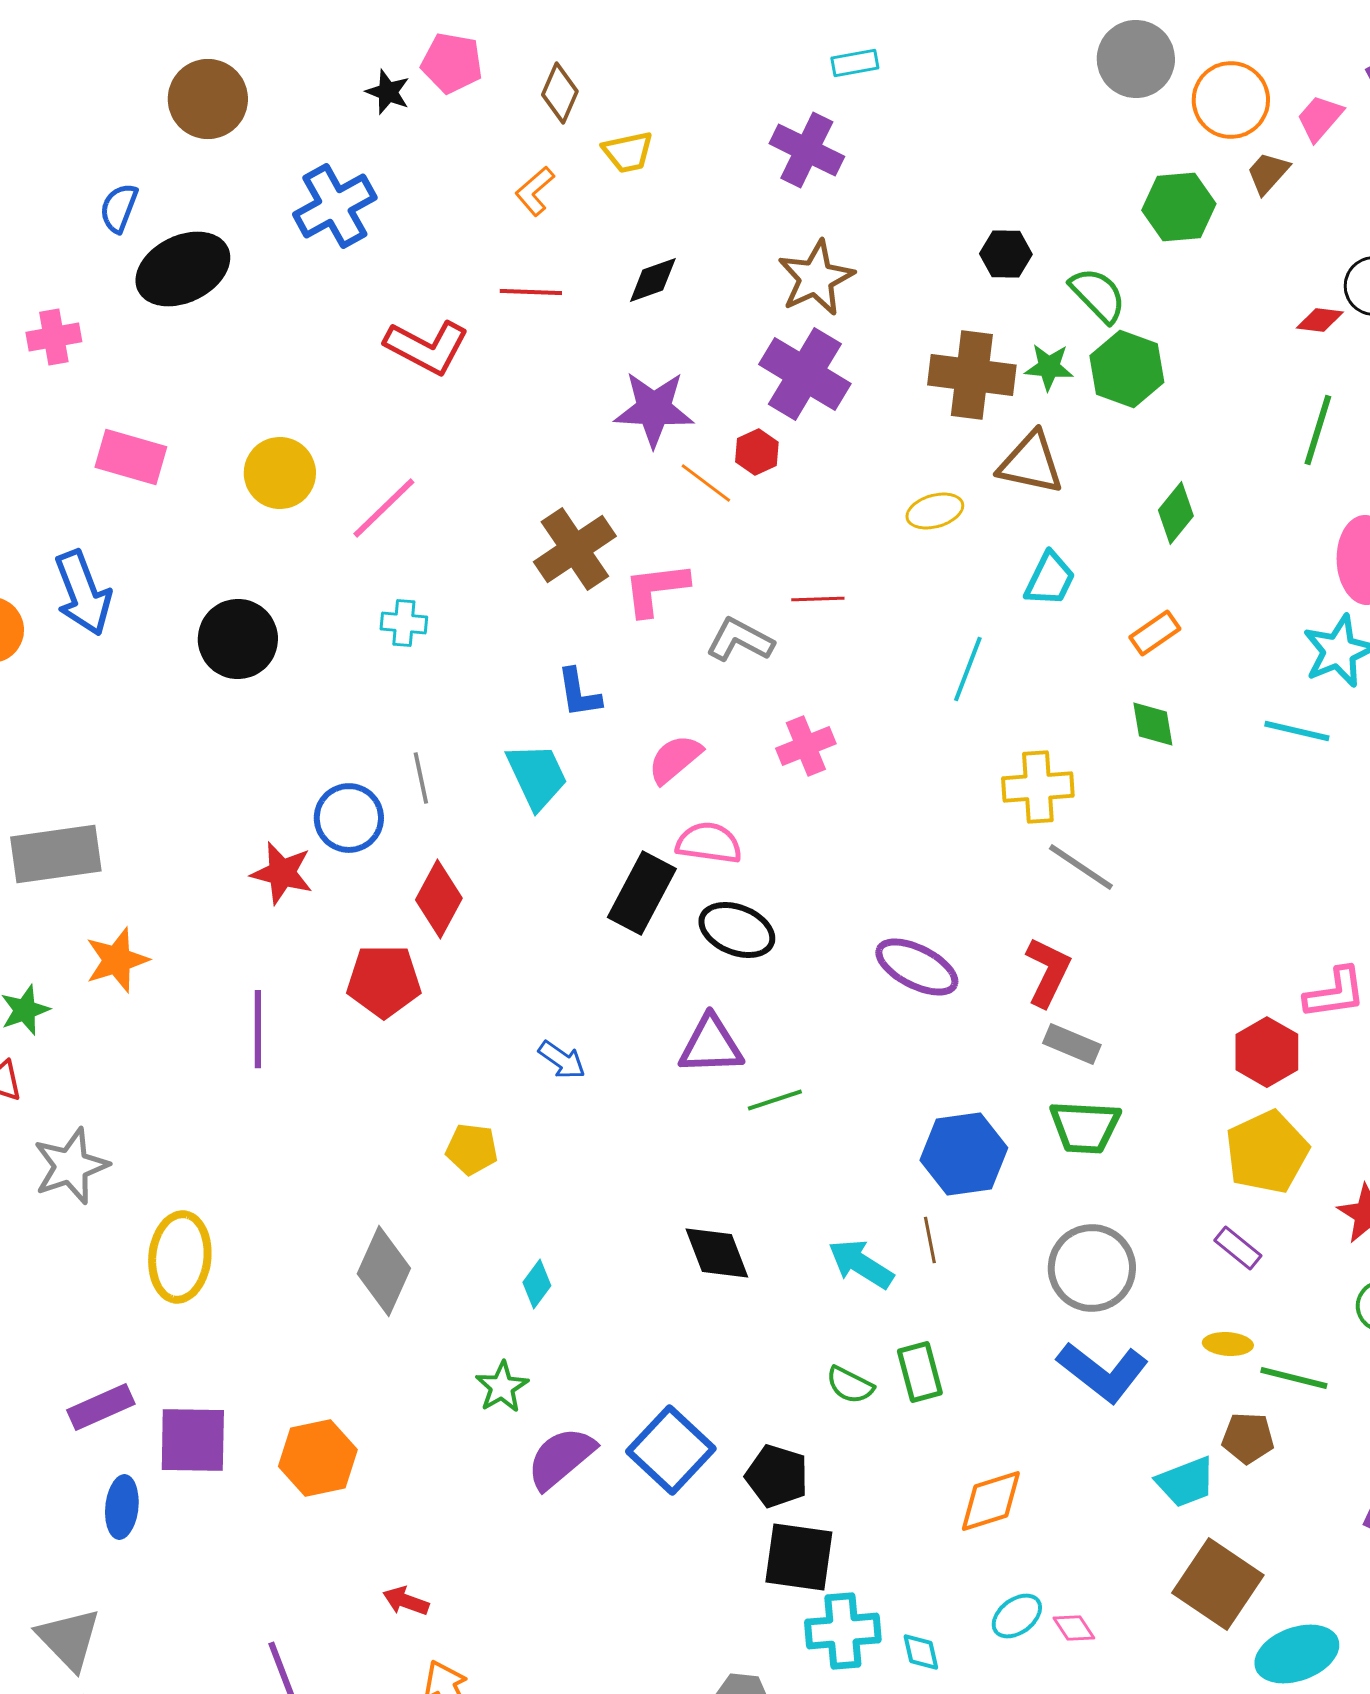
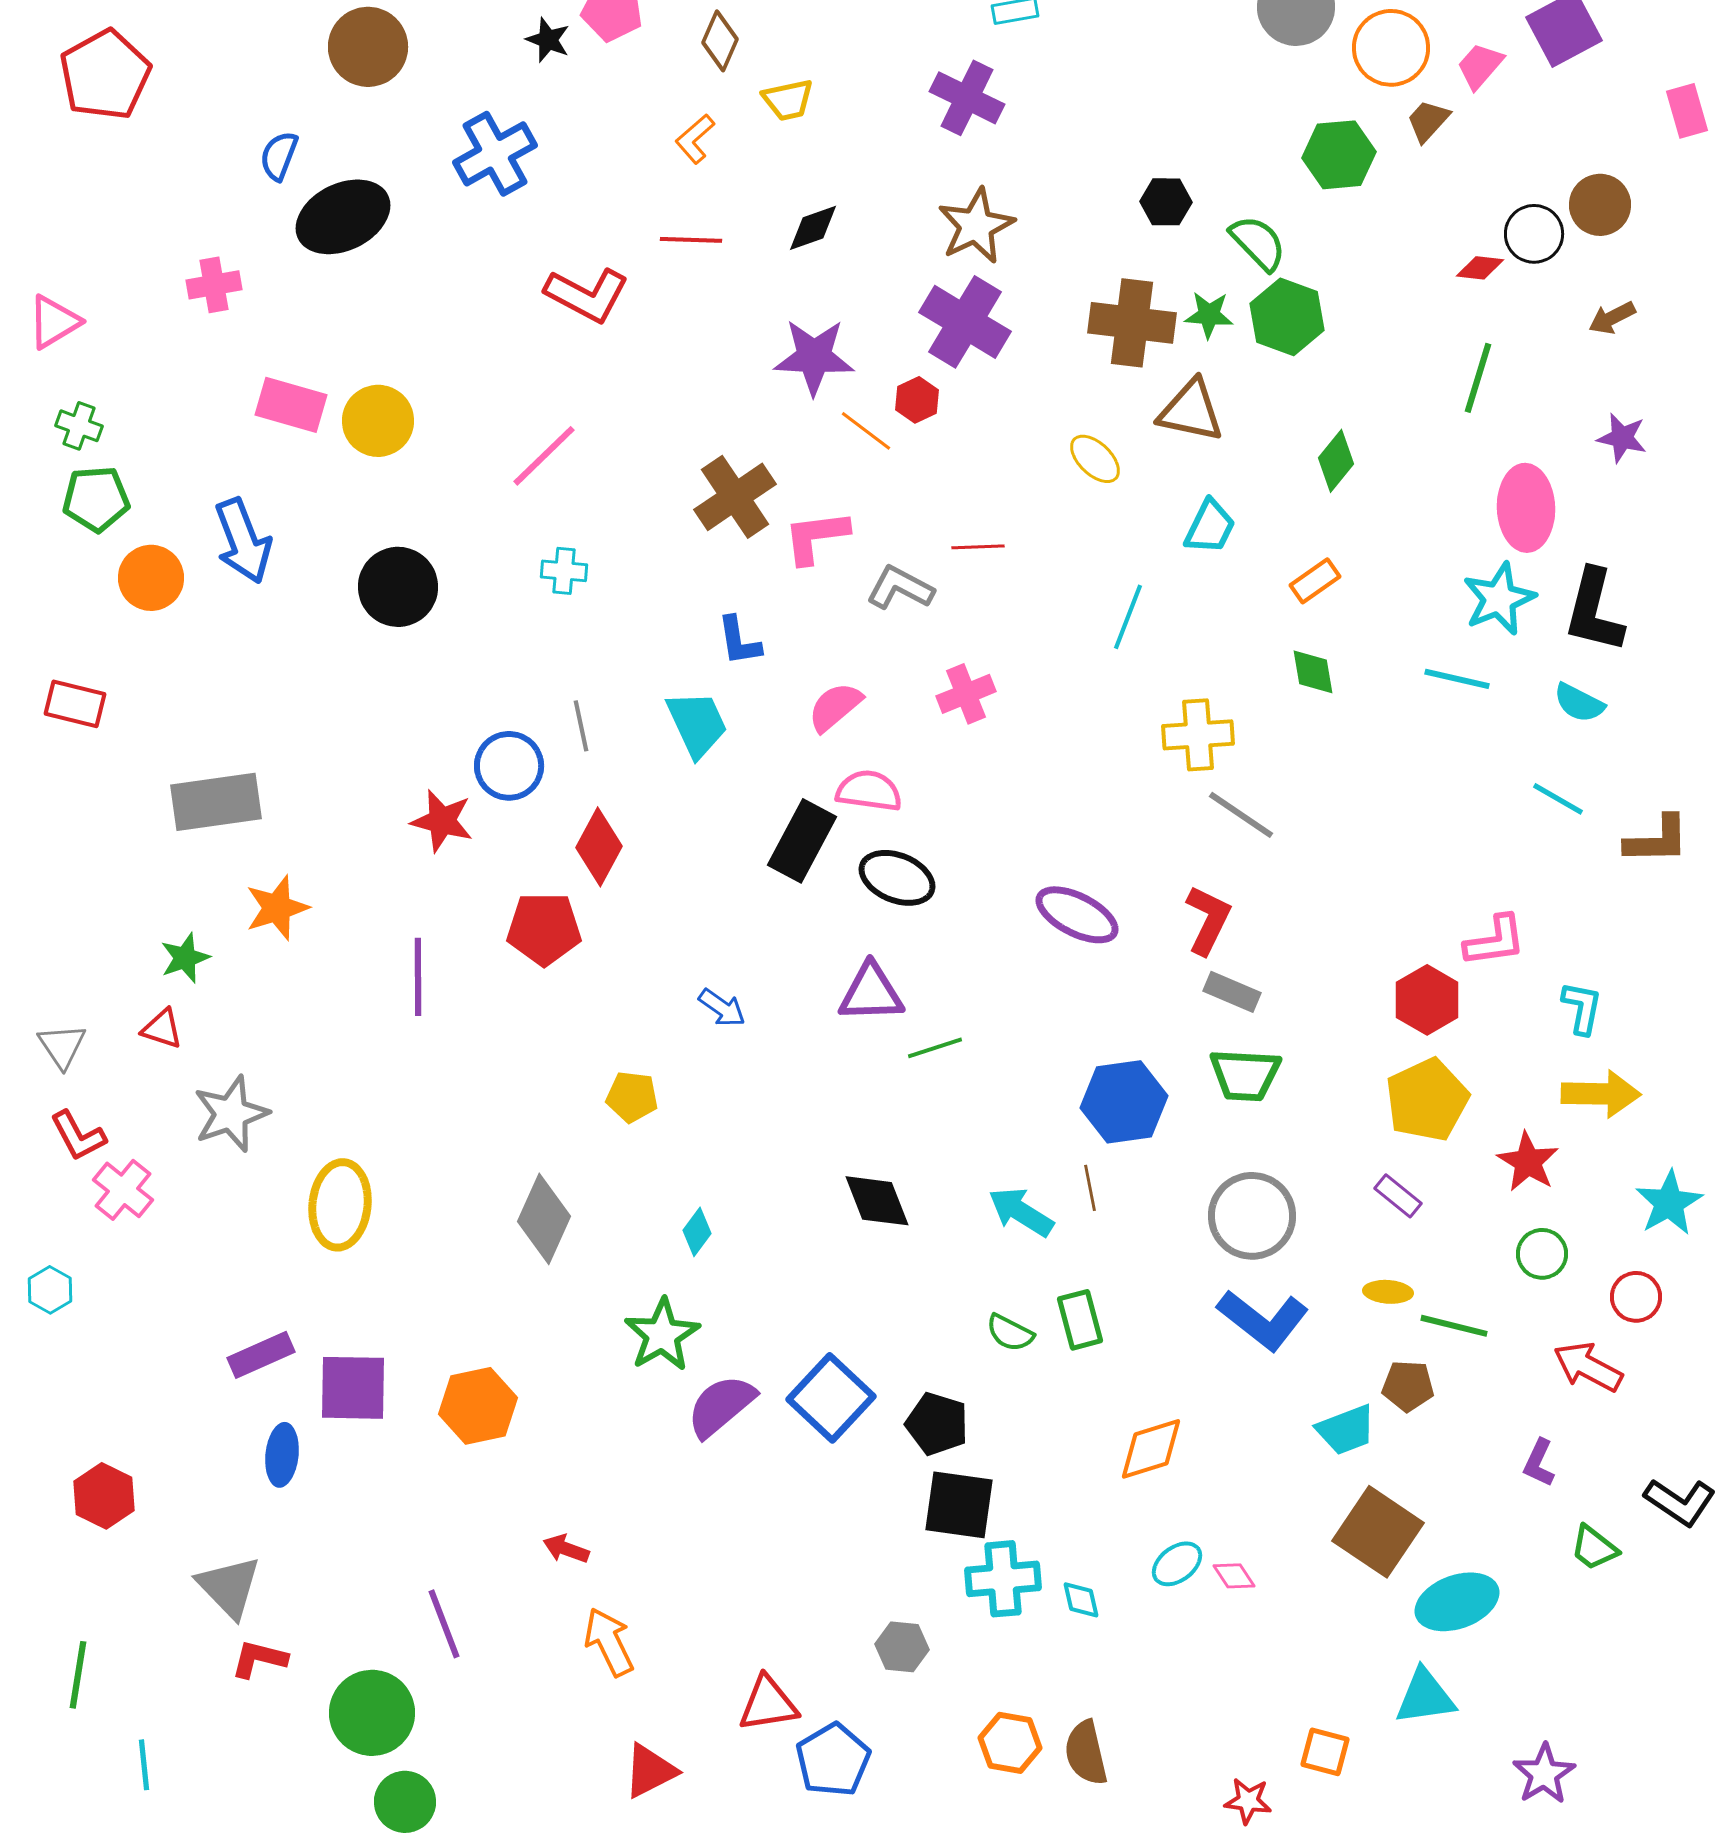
yellow circle: (280, 473) -> (378, 421), moved
yellow ellipse: (935, 511) -> (1095, 459), turned 60
green star: (502, 1387) -> (662, 1335), size x1.4

